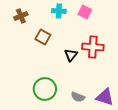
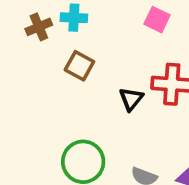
cyan cross: (59, 11) -> (74, 18), moved

